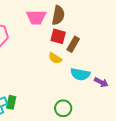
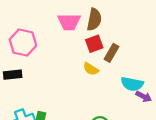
red square: (58, 36) -> (94, 44), turned -35
cyan semicircle: (80, 74) -> (132, 84), moved

